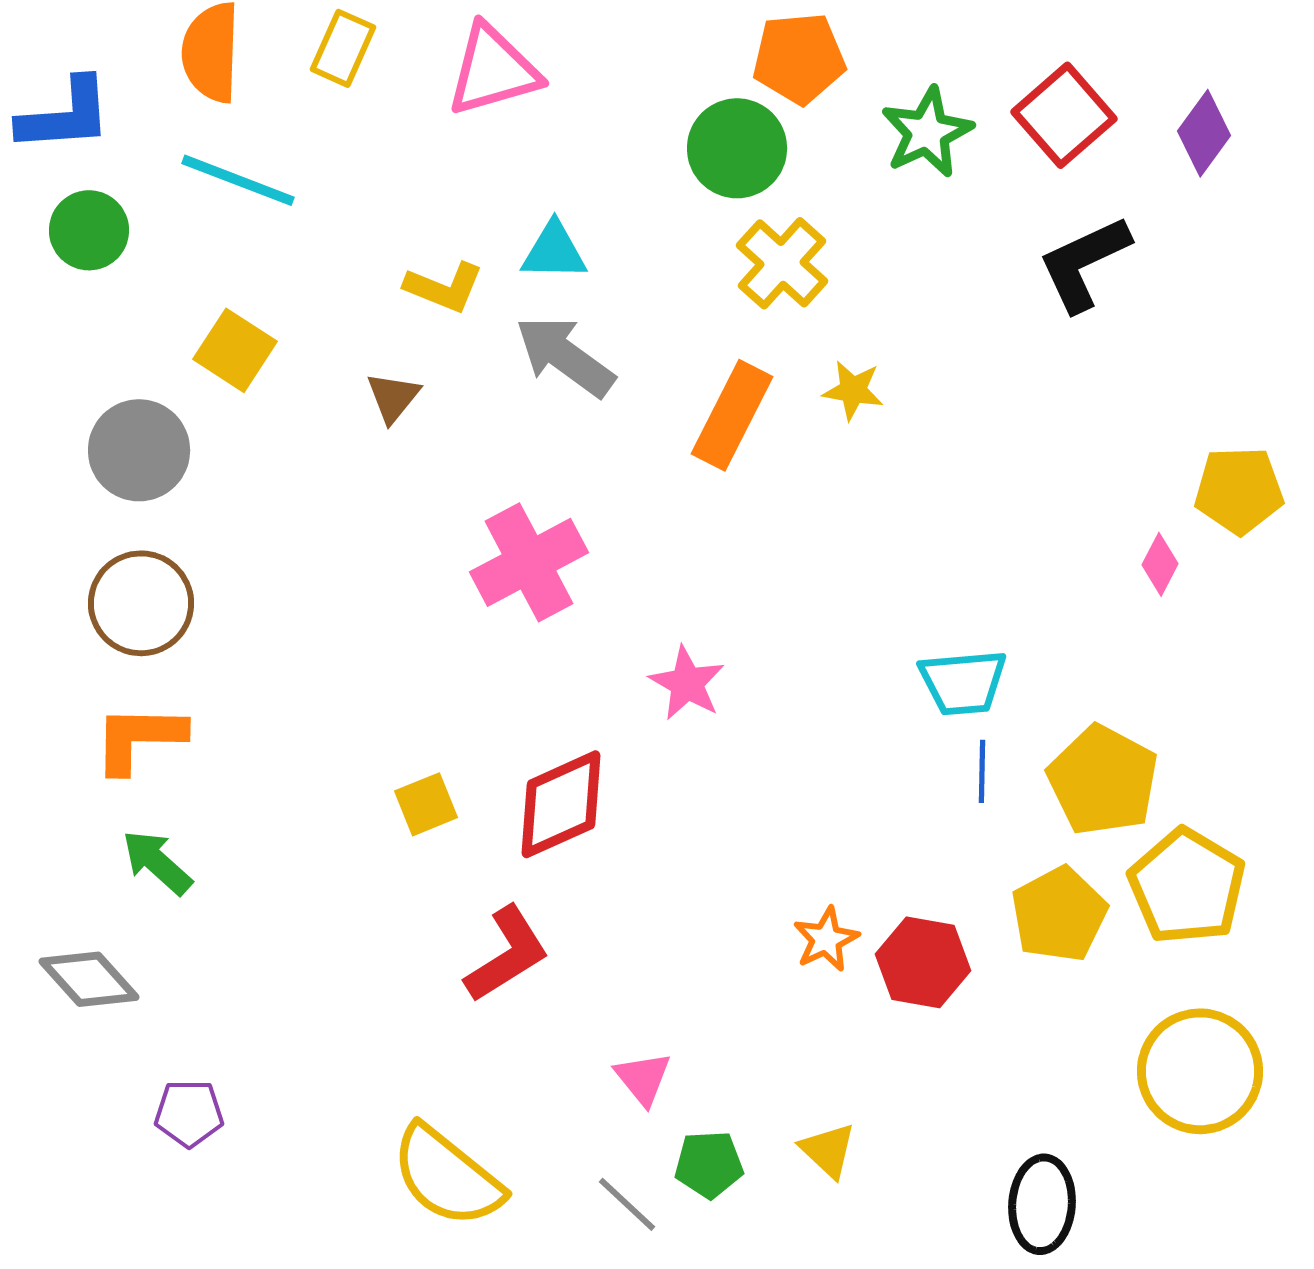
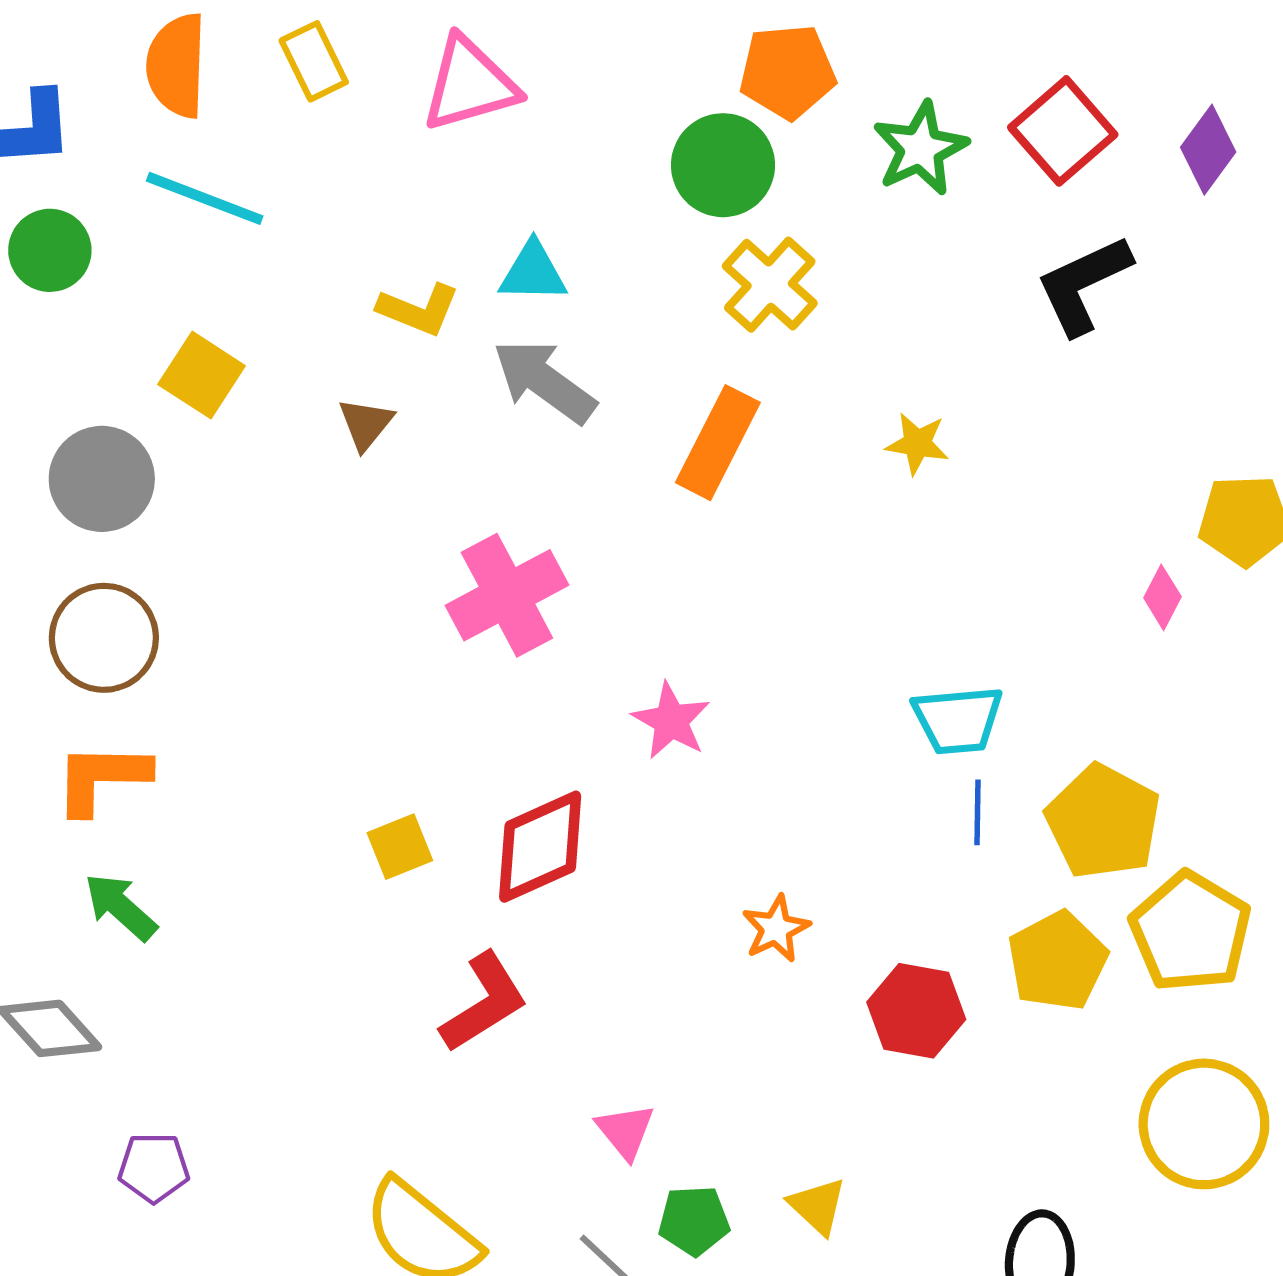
yellow rectangle: (343, 48) -> (314, 61), turned -50
yellow star: (853, 390) -> (917, 444), moved
orange star: (826, 939) -> (776, 929), moved

